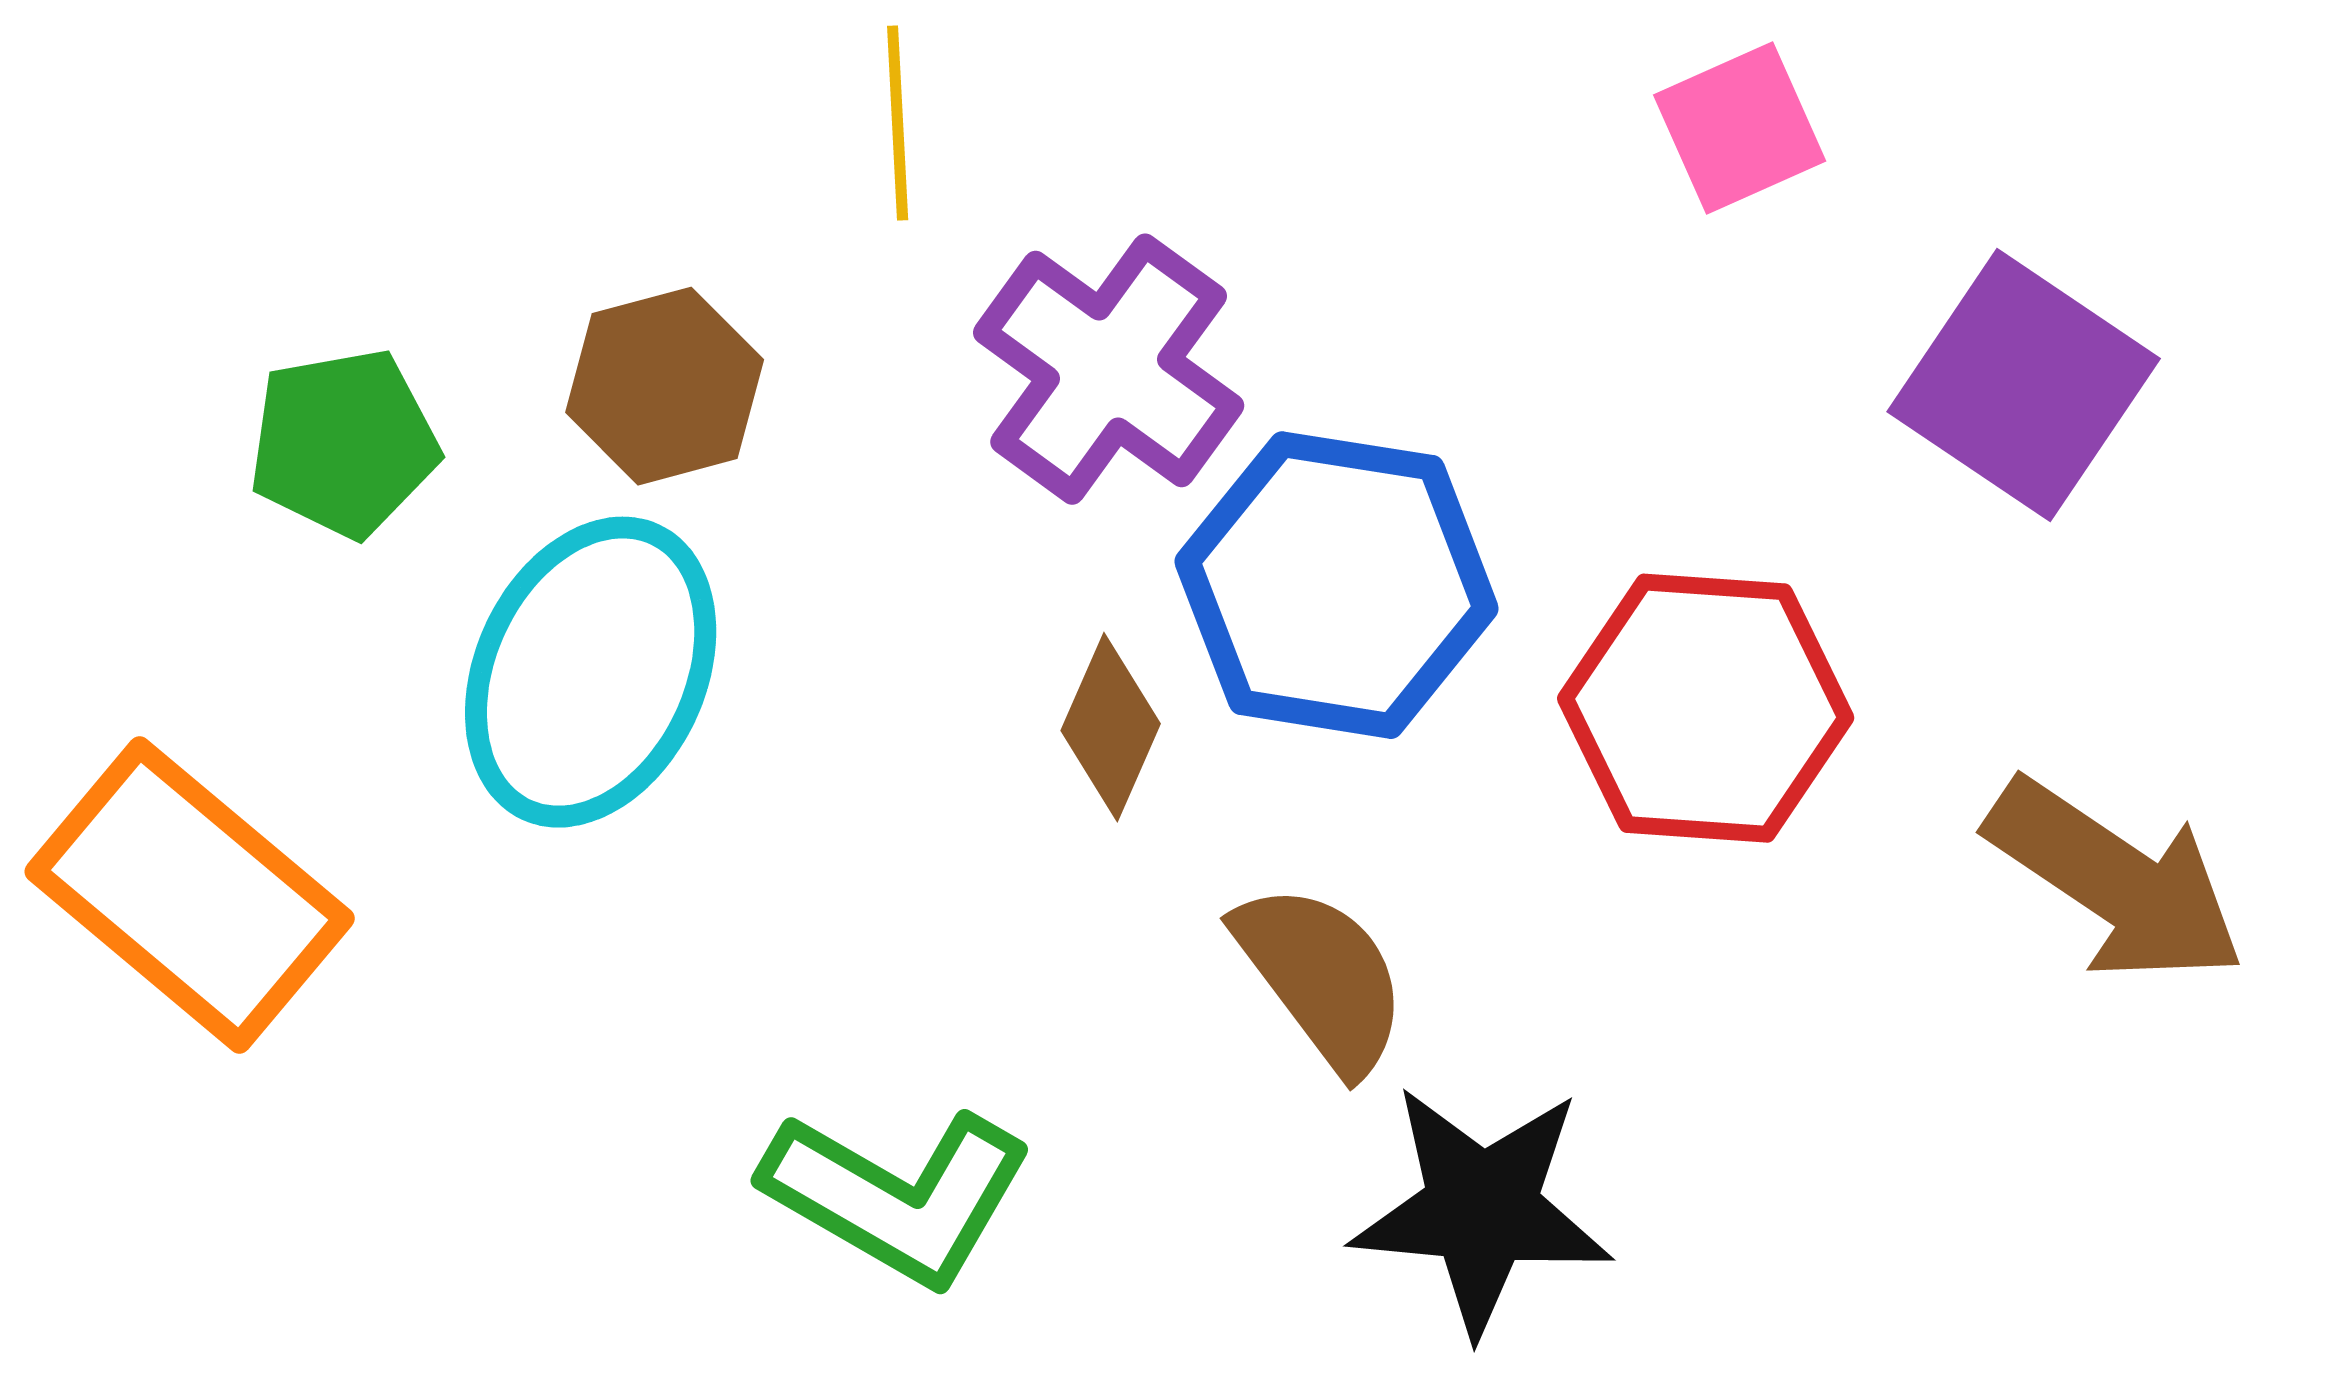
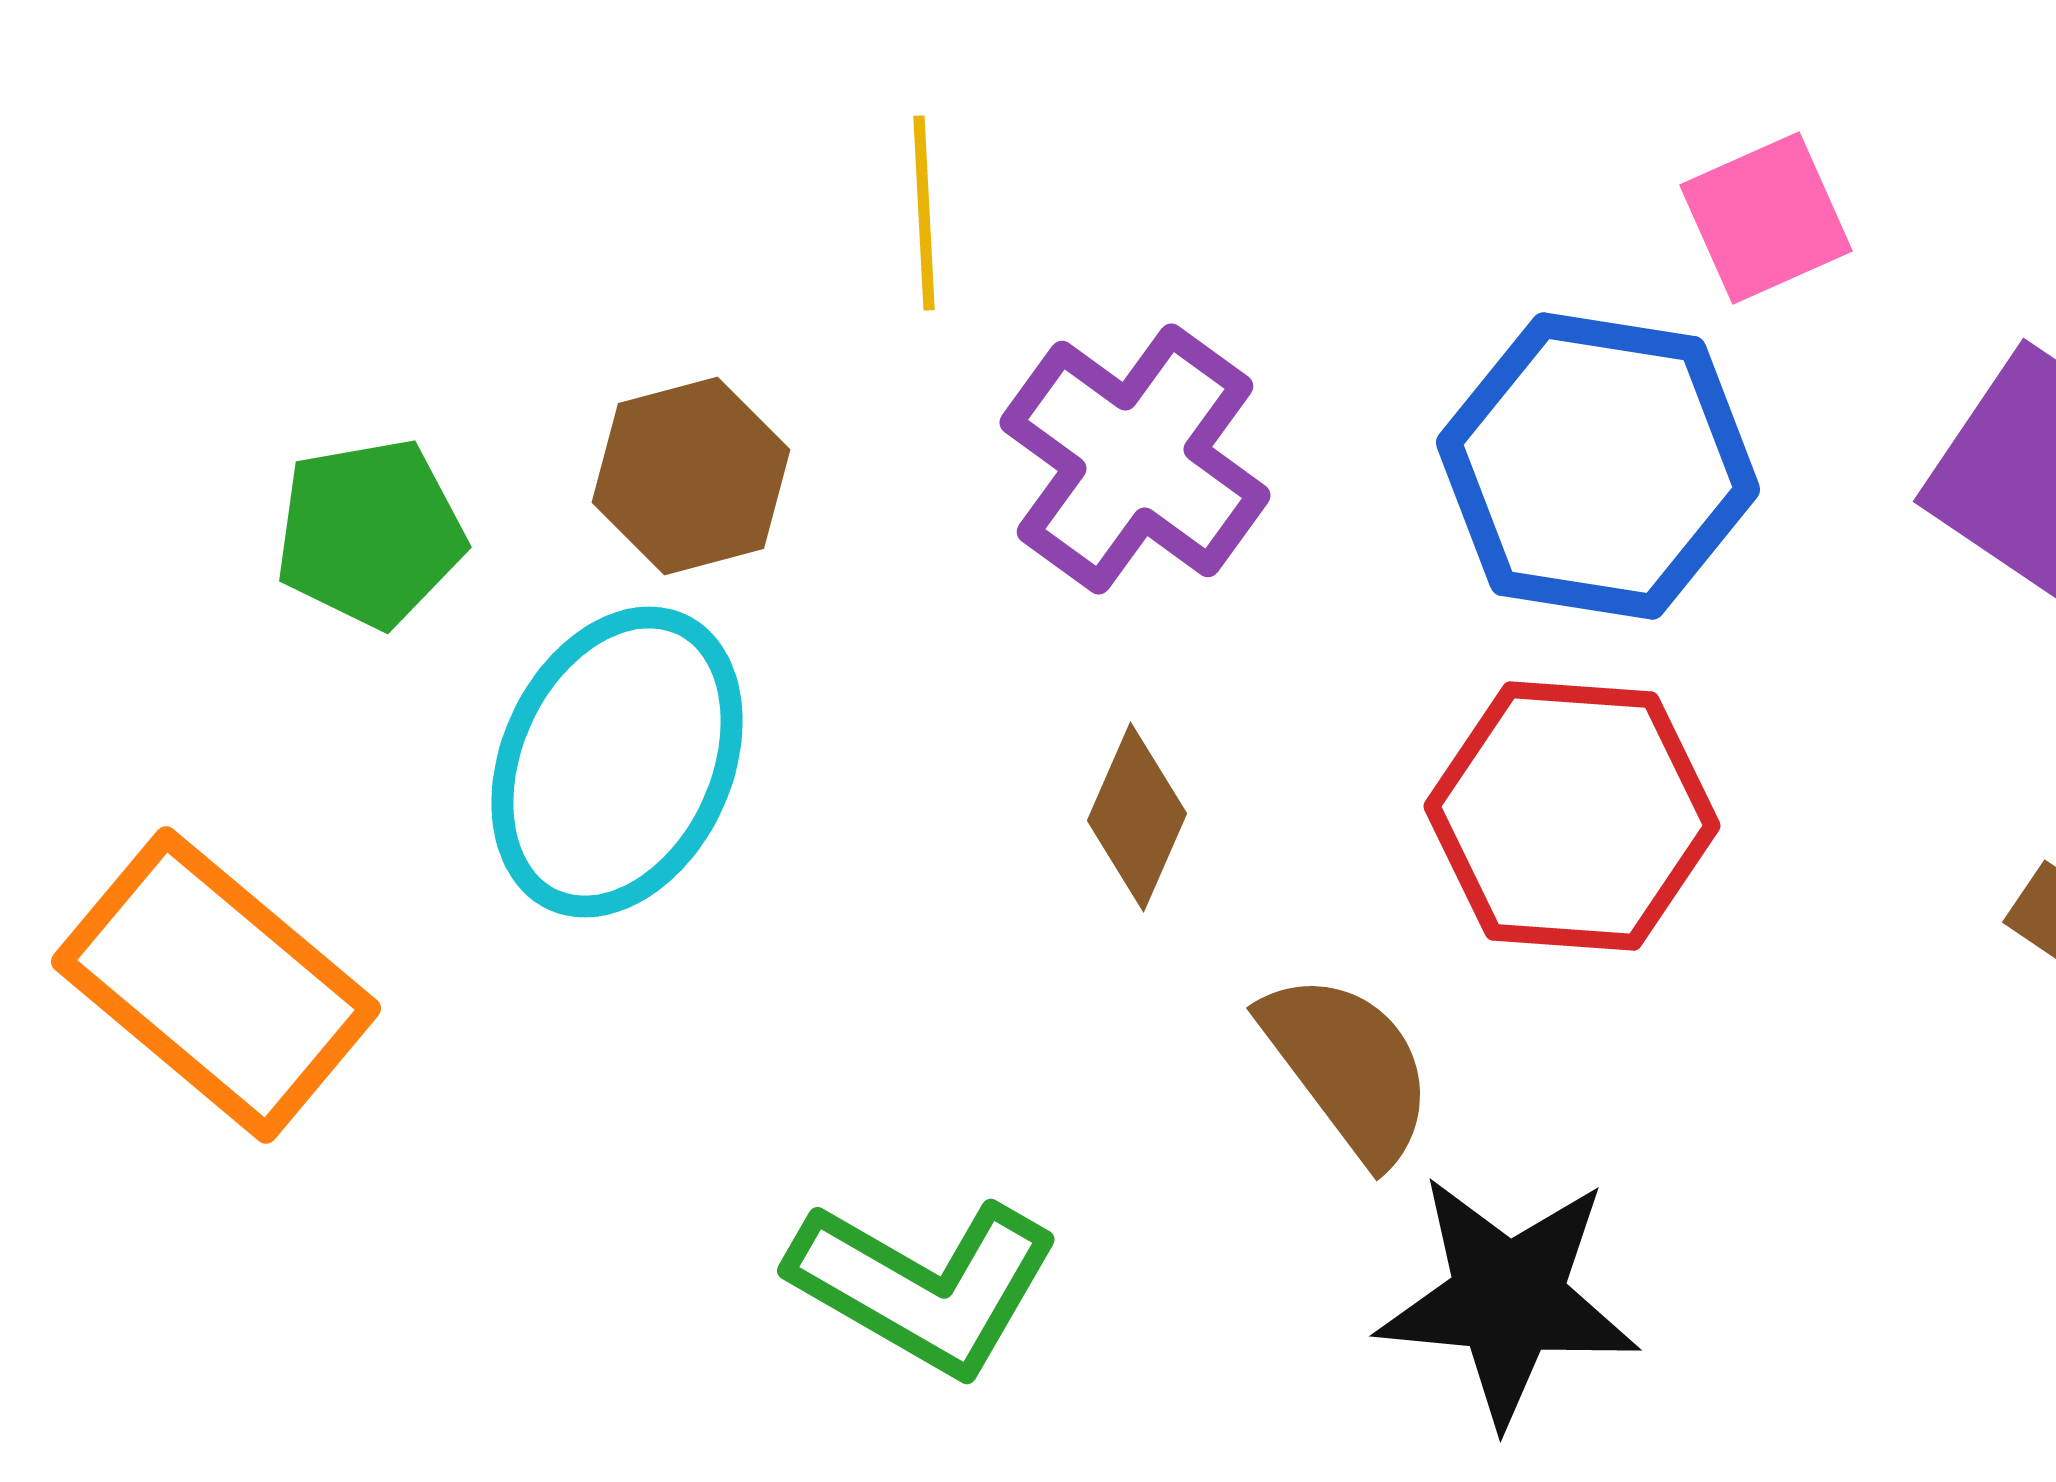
blue hexagon: (1337, 585) -> (1598, 466), moved
red hexagon: (1706, 708) -> (1572, 816), moved

